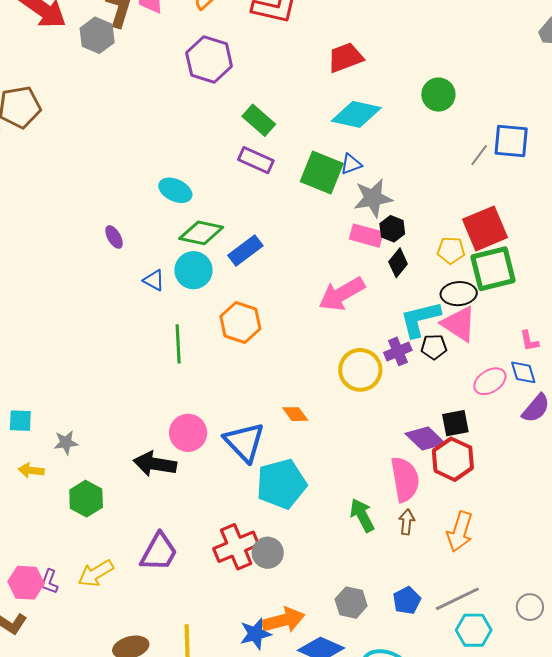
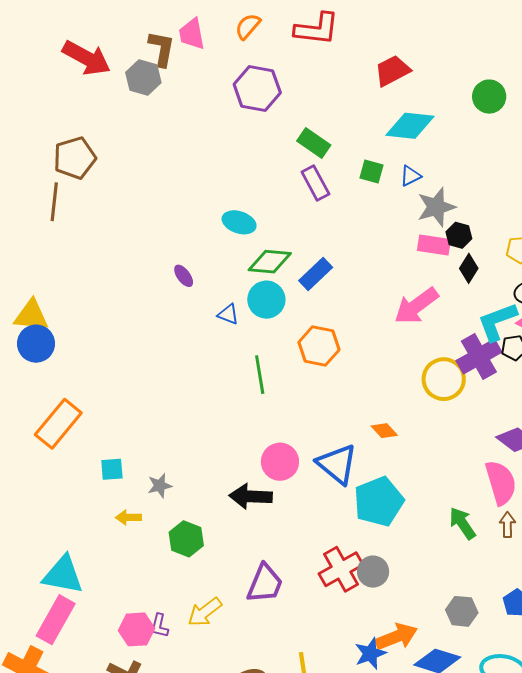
purple rectangle: (256, 160) -> (315, 183), turned 44
green square: (322, 173) -> (372, 171), moved, size x0.6
purple cross: (398, 351) -> (479, 356), size x1.6

